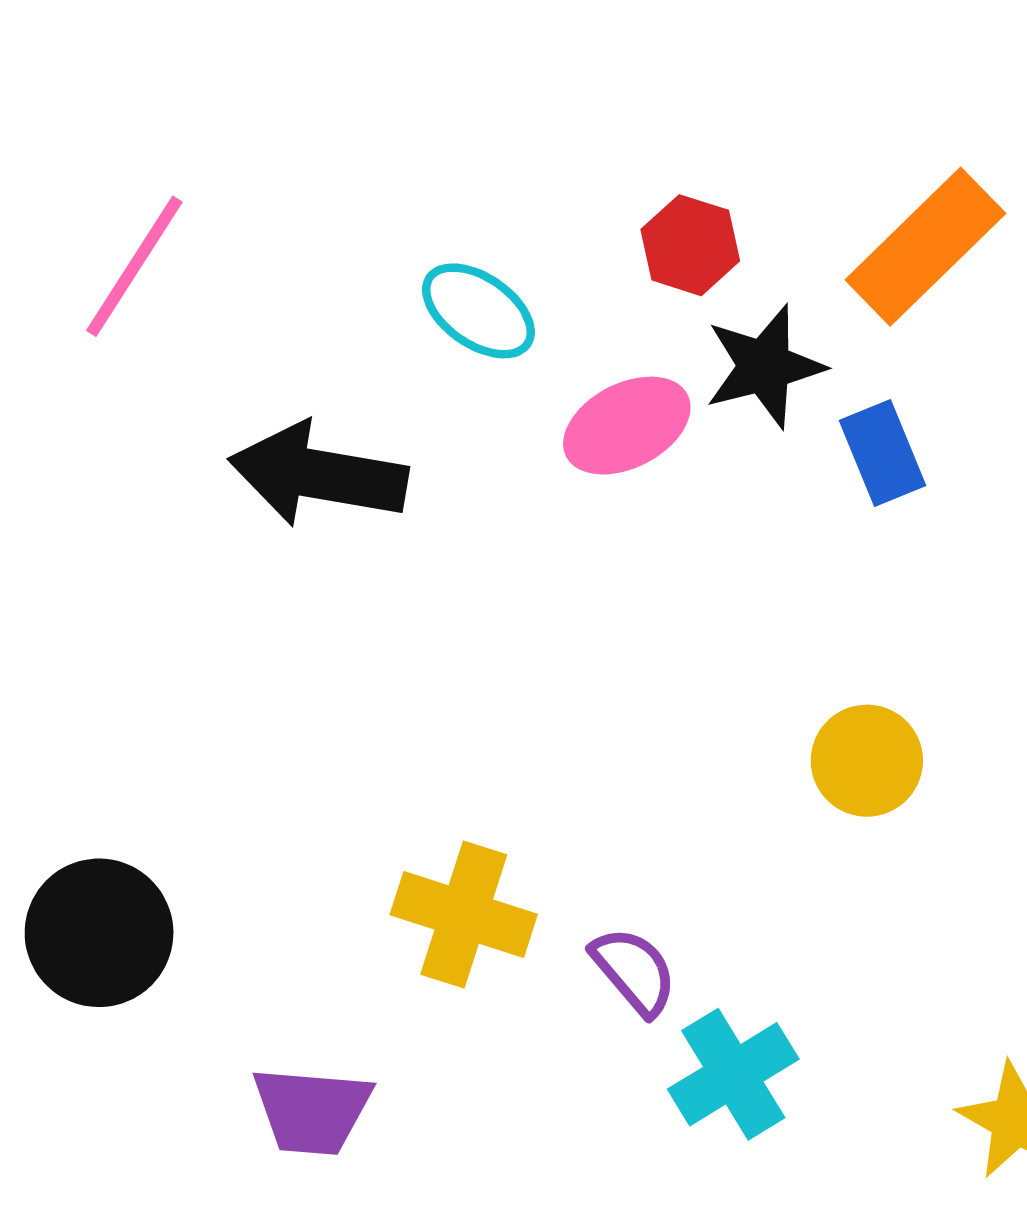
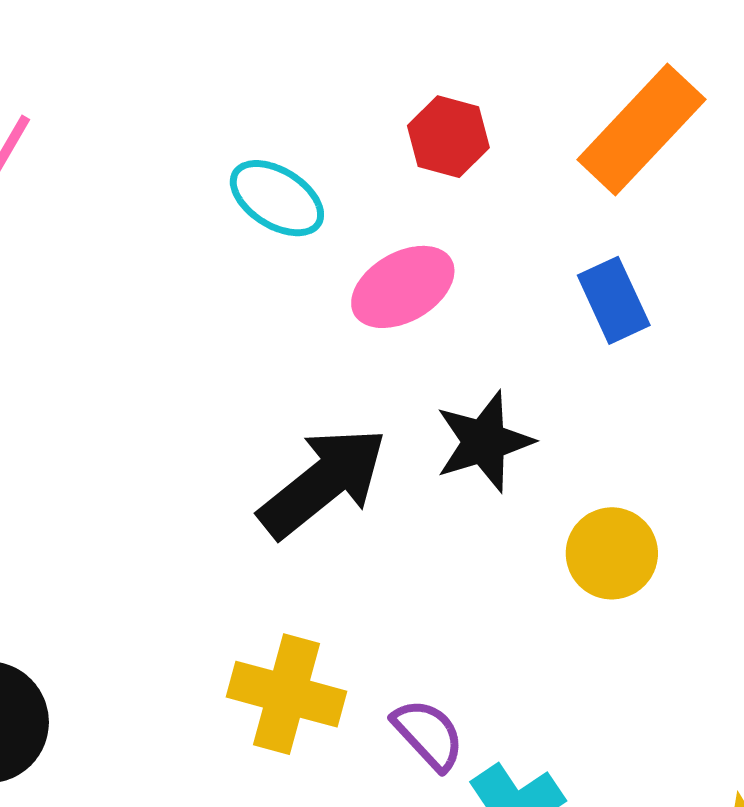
black star: (765, 366) -> (484, 442), moved
black arrow: (318, 474) -> (323, 482), moved, turned 134

